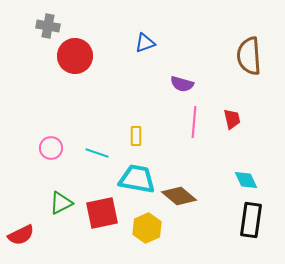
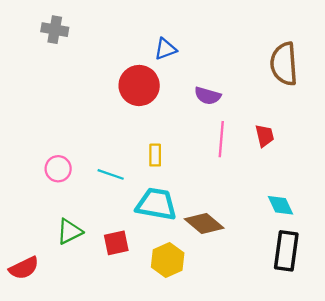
red circle: (75, 56) -> (139, 85), moved
red square: (102, 213) -> (116, 243), size x0.7

